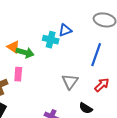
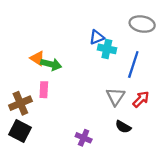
cyan cross: (51, 40) -> (107, 49), moved
gray triangle: (70, 81) -> (115, 97), moved

